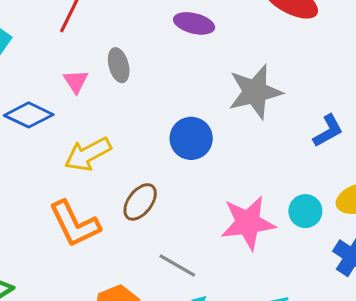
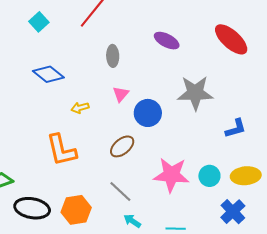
pink triangle: (76, 81) -> (121, 94), moved
yellow arrow: (88, 154) -> (80, 108), size x0.6
brown ellipse: (140, 202) -> (122, 146), moved

